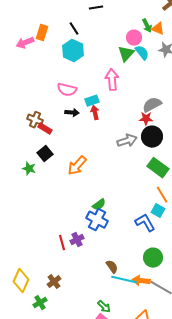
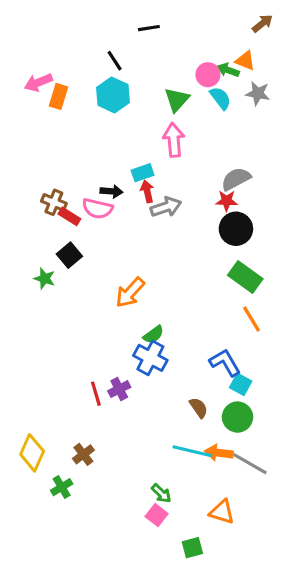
green arrow: (147, 26) -> (228, 70), moved, turned 136
orange rectangle: (42, 33) -> (59, 96), moved
green triangle: (126, 54) -> (177, 100), moved
pink semicircle: (67, 90) -> (97, 209), moved
gray arrow: (127, 141) -> (166, 207), moved
orange arrow: (77, 166) -> (130, 293), moved
cyan square: (158, 211) -> (241, 384), moved
brown semicircle: (112, 267) -> (199, 408), moved

